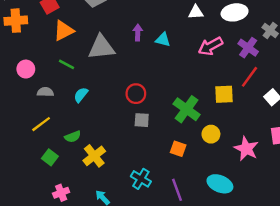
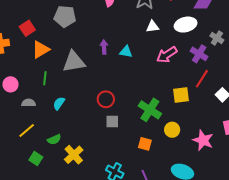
green line: (66, 64) -> (45, 78), turned 72

